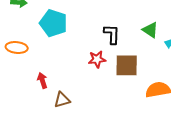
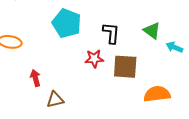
cyan pentagon: (53, 23) -> (67, 23), moved

